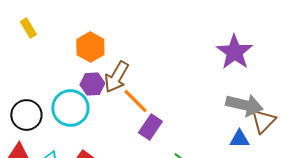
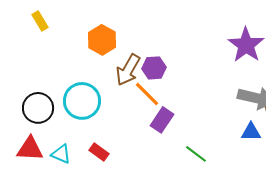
purple hexagon: (92, 84) -> (154, 68), moved

